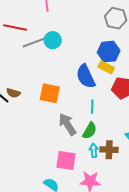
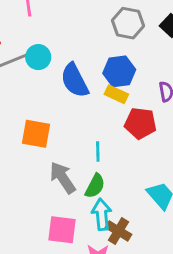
blue semicircle: (86, 76) -> (75, 80), moved
cyan arrow: (94, 150) -> (102, 214), size x1.5
brown cross: (109, 150) -> (118, 231), moved, turned 30

